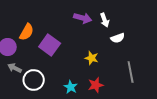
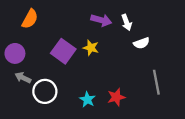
orange semicircle: (27, 32) -> (30, 19), moved
yellow star: (92, 58) -> (91, 48), moved

